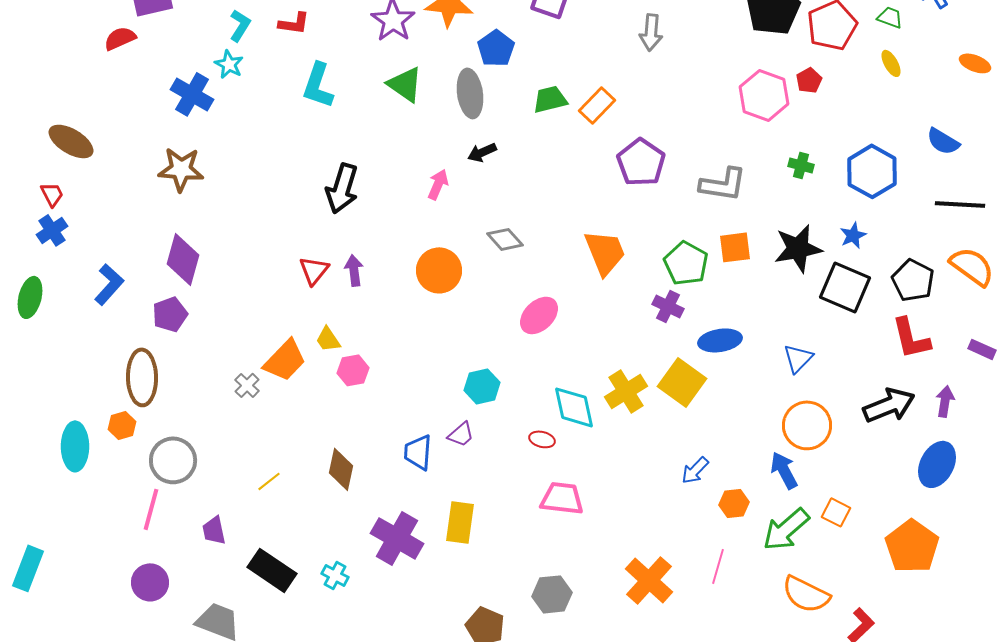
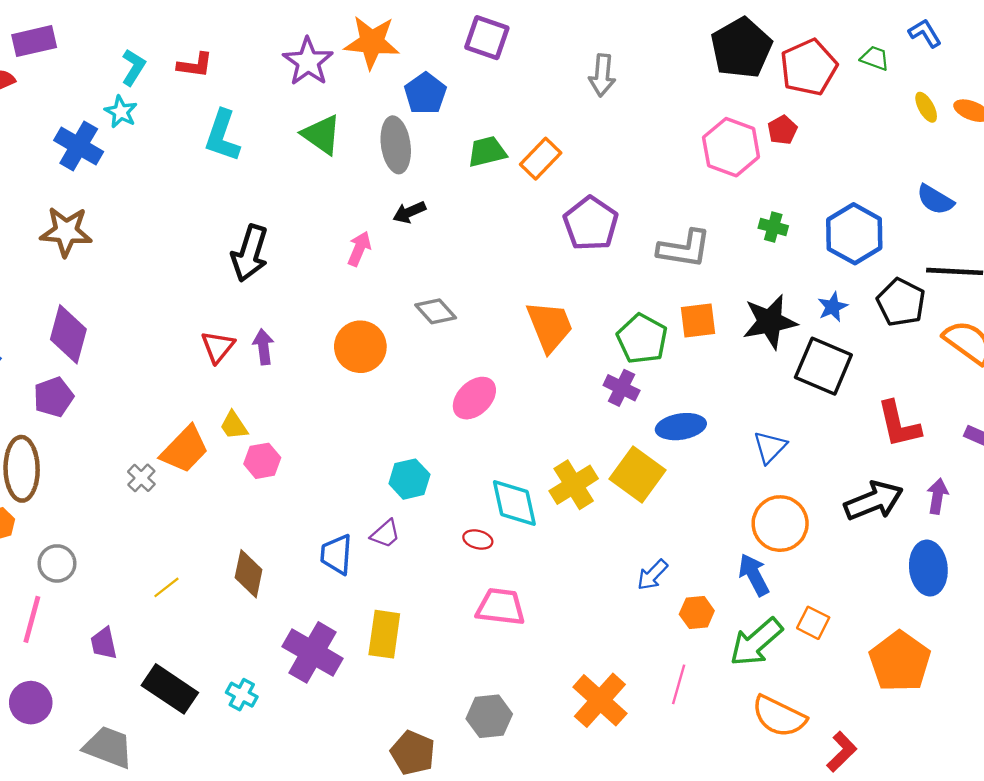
yellow ellipse: (891, 63) -> (926, 107), moved
black pentagon: (913, 280) -> (901, 302), moved
gray circle: (173, 460) -> (57, 563), size x0.7
blue ellipse: (937, 464) -> (928, 568), turned -33

